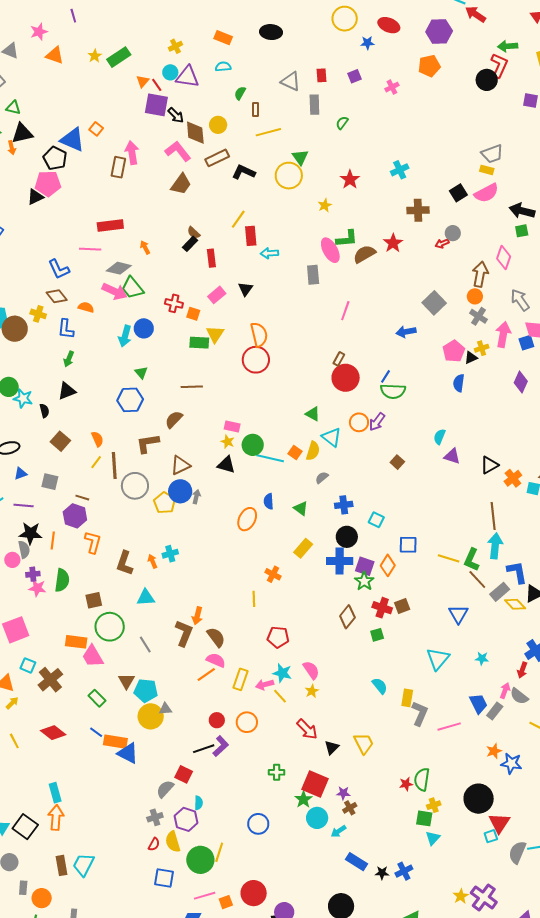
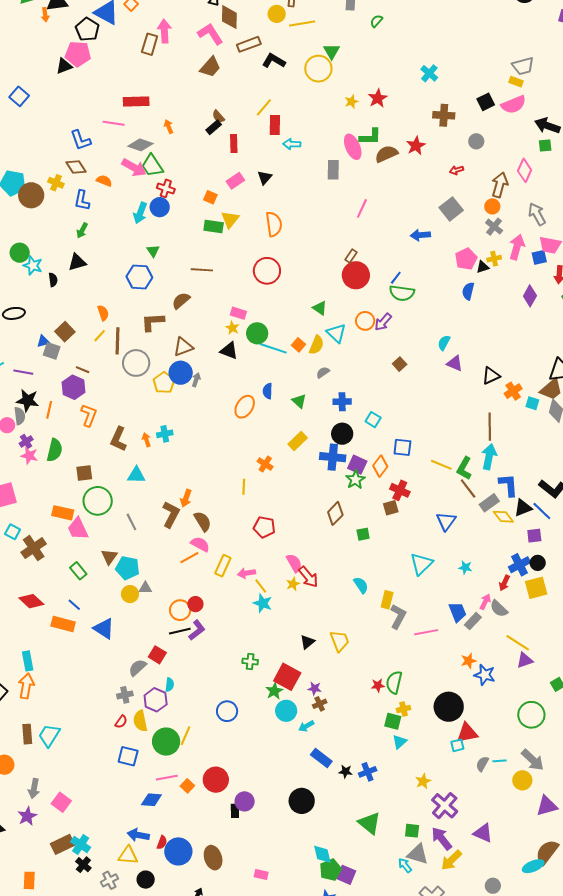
yellow circle: (218, 125) -> (277, 14), moved
cyan cross: (400, 170) -> (429, 73), turned -30
red star: (350, 179) -> (378, 98), moved
red arrow: (442, 243) -> (456, 170), moved
red cross: (174, 303) -> (166, 188), moved
red circle: (256, 360) -> (267, 271), moved
brown square: (60, 441) -> (65, 332), moved
blue triangle: (21, 474) -> (43, 341), moved
purple cross: (33, 574) -> (26, 441), turned -32
red cross: (382, 608) -> (400, 490), moved
cyan star: (282, 673) -> (263, 603), moved
yellow circle: (151, 716) -> (130, 594), size x0.7
orange circle: (247, 722) -> (180, 610), moved
red arrow: (307, 729) -> (308, 577), moved
orange rectangle: (115, 742) -> (63, 624), moved
red triangle: (499, 823) -> (467, 733), turned 40
gray semicircle: (517, 852) -> (482, 764), size x0.7
yellow star: (461, 896) -> (423, 781), moved
orange square: (226, 902) -> (187, 786), turned -32

